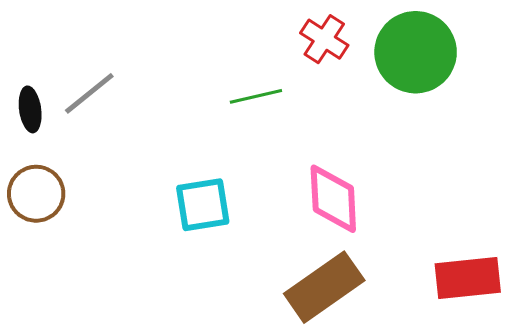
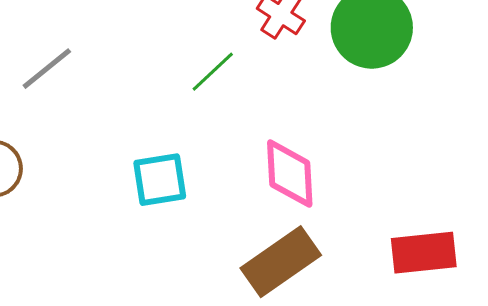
green line: (256, 96) -> (213, 72), turned -30

